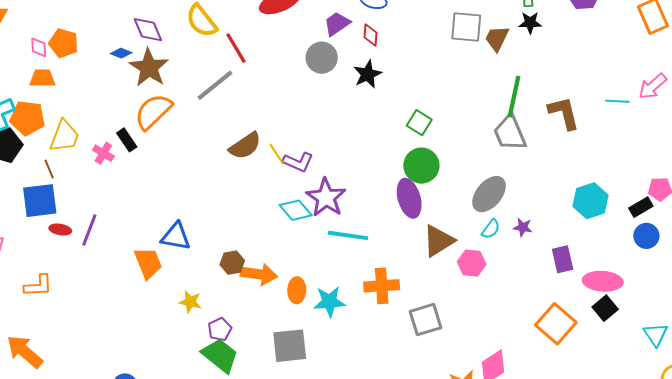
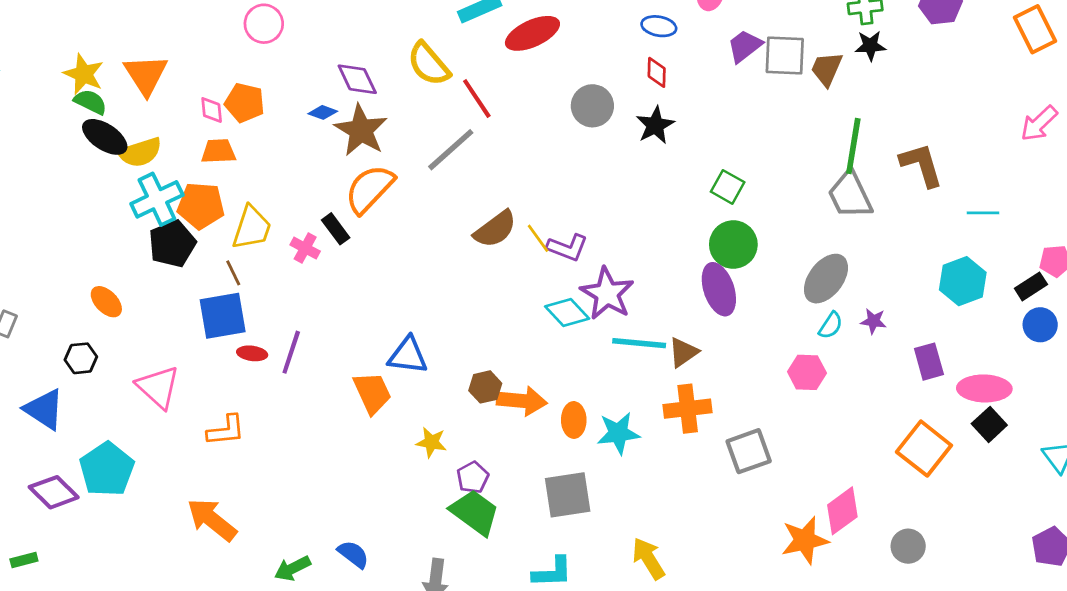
purple trapezoid: (337, 24) -> (745, 46), moved
cyan line: (617, 101) -> (983, 213), moved
brown triangle: (438, 241) -> (683, 352), moved, size x0.7

